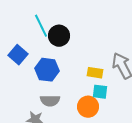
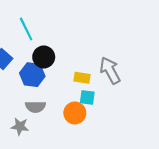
black circle: (59, 36) -> (44, 57), moved

